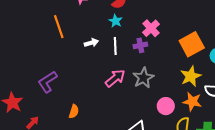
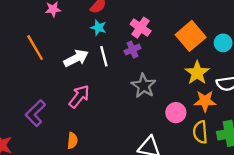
white arrow: (91, 43) -> (76, 58), size x1.5
pink arrow: (115, 78) -> (79, 96), moved

